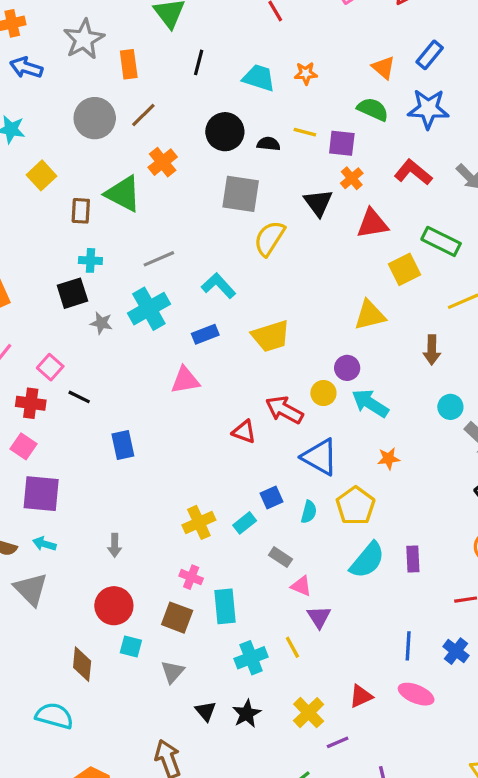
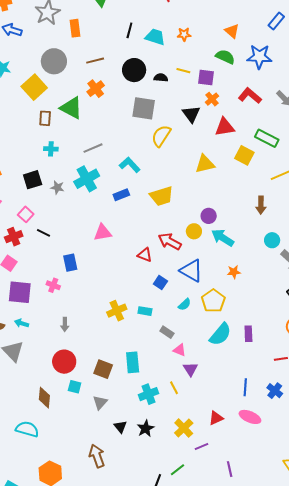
blue rectangle: (430, 55) -> (276, 21), moved
black line: (199, 62) -> (129, 30), moved
brown line: (143, 115) -> (95, 61), moved, turned 30
yellow square: (41, 175) -> (34, 87), moved, size x1.4
yellow square: (405, 269) -> (244, 155), turned -36
black square: (72, 293) -> (33, 180), moved
yellow triangle: (370, 315) -> (205, 164), moved
pink triangle: (185, 380) -> (103, 233), moved
red cross: (31, 403) -> (14, 237), turned -30
blue square: (272, 498) -> (160, 283), moved, turned -32
cyan semicircle: (309, 512) -> (185, 304), turned 32
cyan rectangle: (245, 523) -> (145, 311), turned 48
pink cross: (191, 577) -> (53, 285), moved

